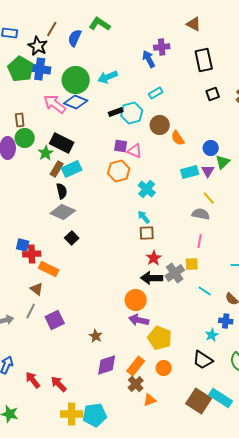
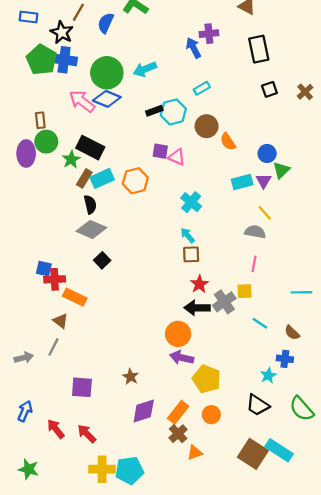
orange hexagon: (119, 171) -> (135, 181), moved
purple square: (55, 320) -> (82, 387), moved, turned 30

